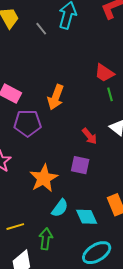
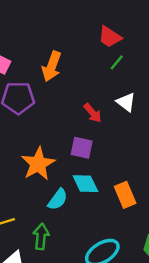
green line: (110, 94) -> (117, 62), turned 56
cyan diamond: (87, 217) -> (85, 184), moved

